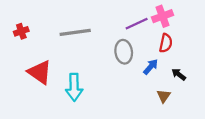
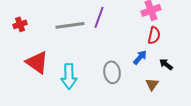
purple line: (137, 24) -> (99, 17), moved, turned -45
gray ellipse: (124, 52) -> (112, 72), moved

